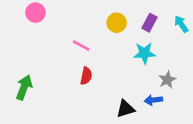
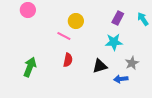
yellow circle: (117, 23) -> (76, 21), moved
green arrow: (24, 87) -> (30, 67), moved
black triangle: (125, 109) -> (100, 66), moved

